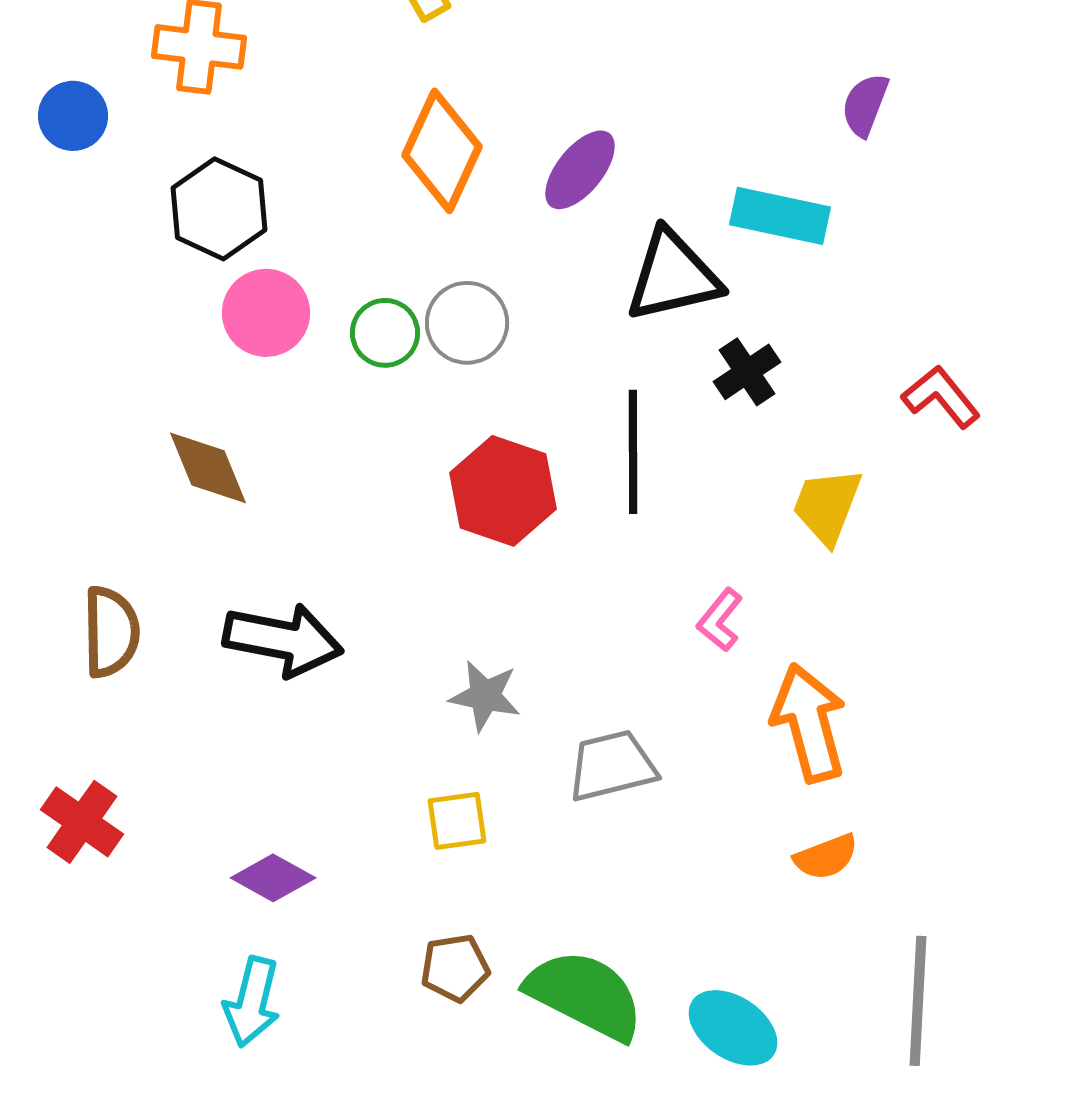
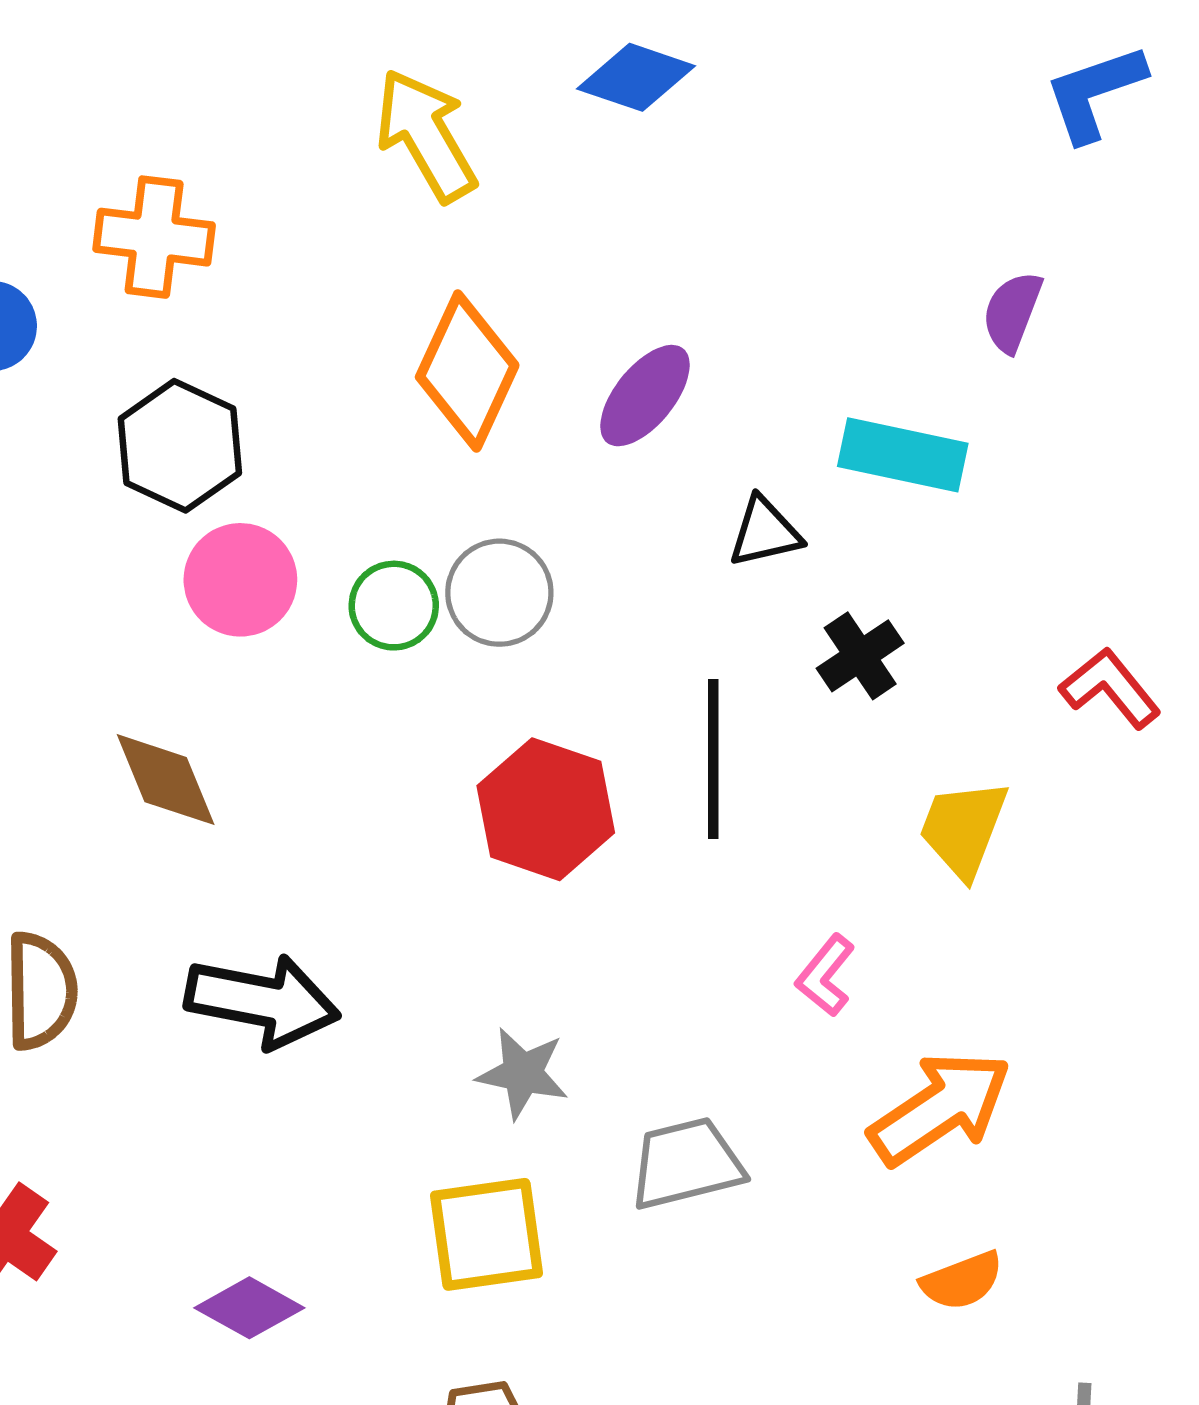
black triangle: (673, 276) -> (765, 532), size x0.6
orange arrow: (809, 723) -> (940, 1108), turned 71
yellow square: (457, 821) -> (487, 1234), size x1.5

